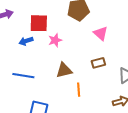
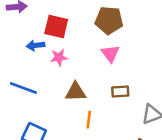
pink triangle: (101, 33) -> (110, 54), moved
pink star: (55, 40) -> (59, 57), moved

